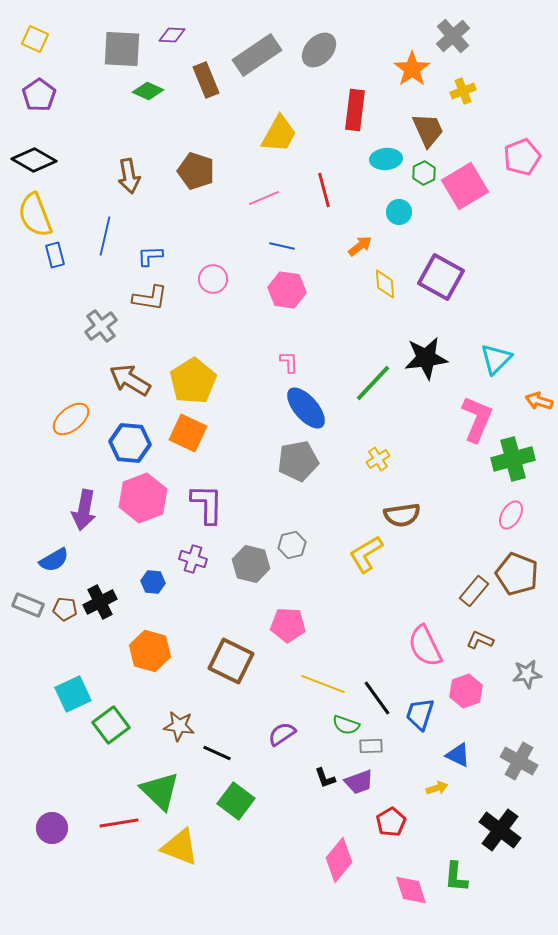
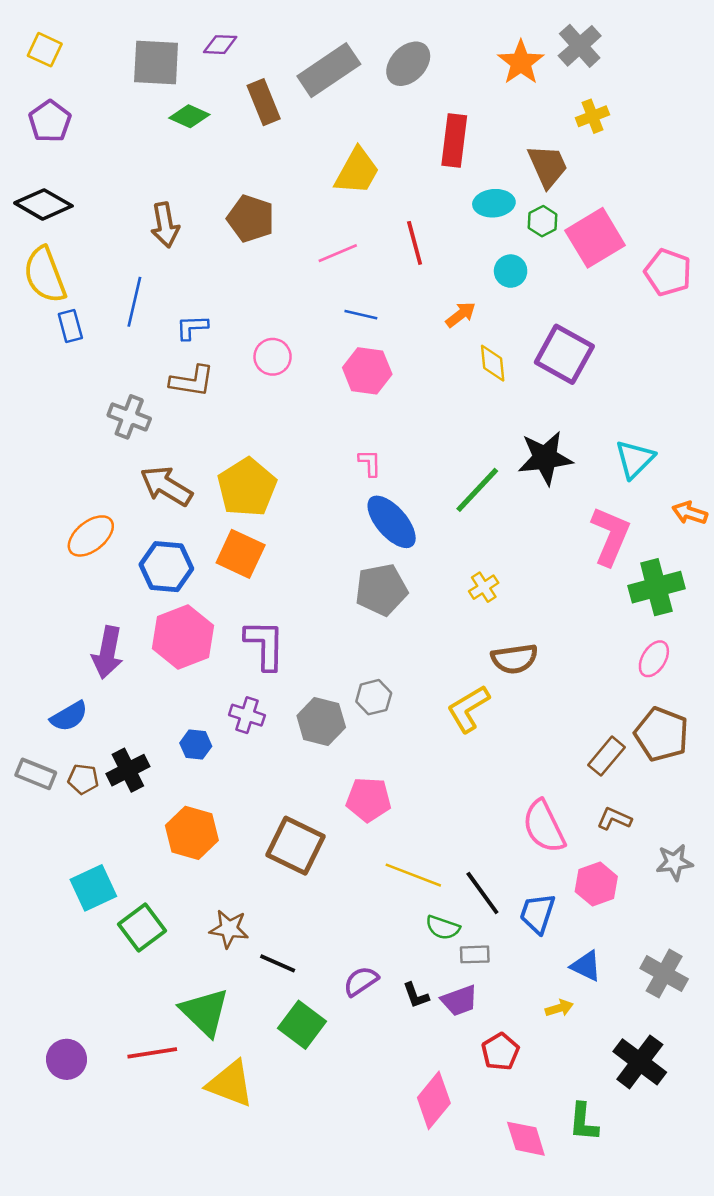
orange star: (412, 69) -> (521, 62), moved
pink pentagon: (522, 157) -> (668, 272), moved, turned -30
gray cross: (101, 326) -> (129, 417), turned -32
purple semicircle: (282, 734) -> (361, 981), moved

